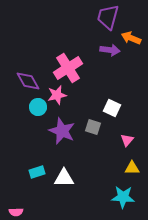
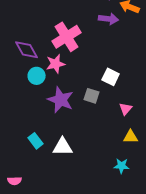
cyan rectangle: (37, 172) -> (36, 141), turned 70
cyan star: (123, 197) -> (122, 166), size x0.7

